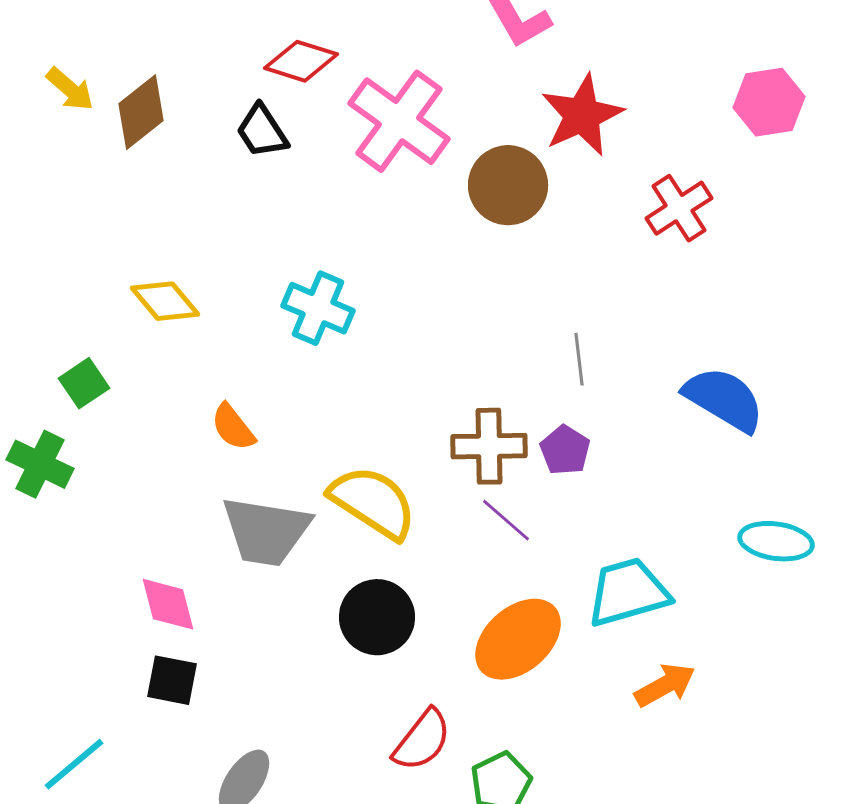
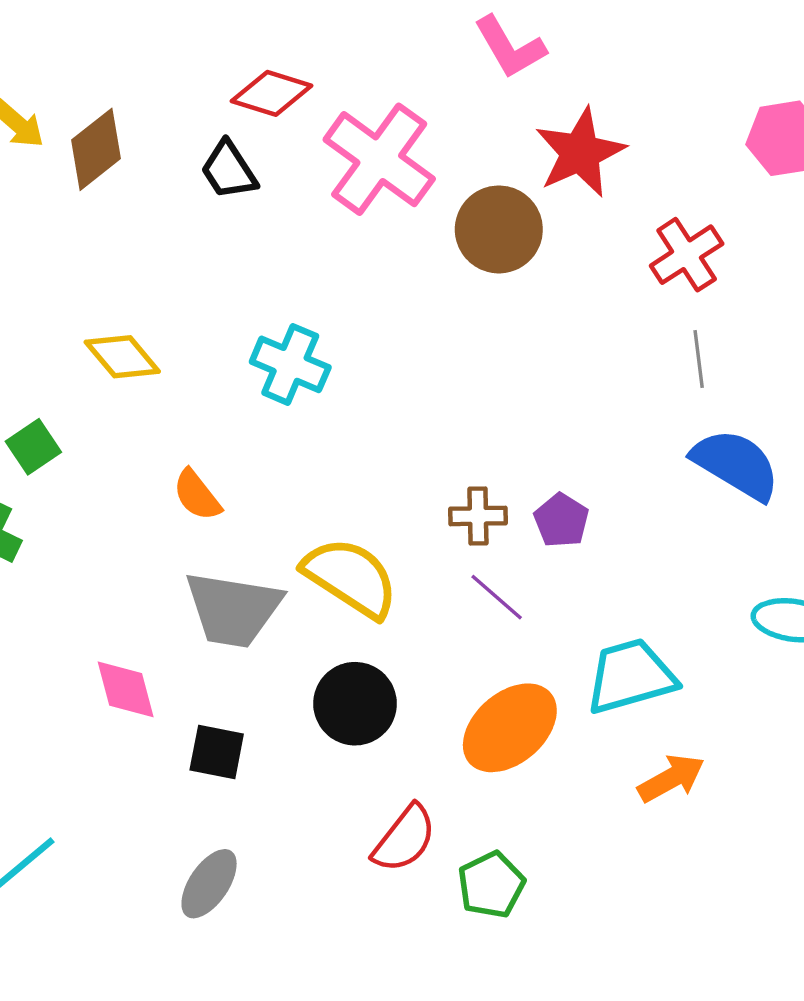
gray line: (579, 359) -> (699, 359), moved
brown cross: (489, 446) -> (478, 516), size x0.7
black square: (172, 680) -> (217, 752), moved

